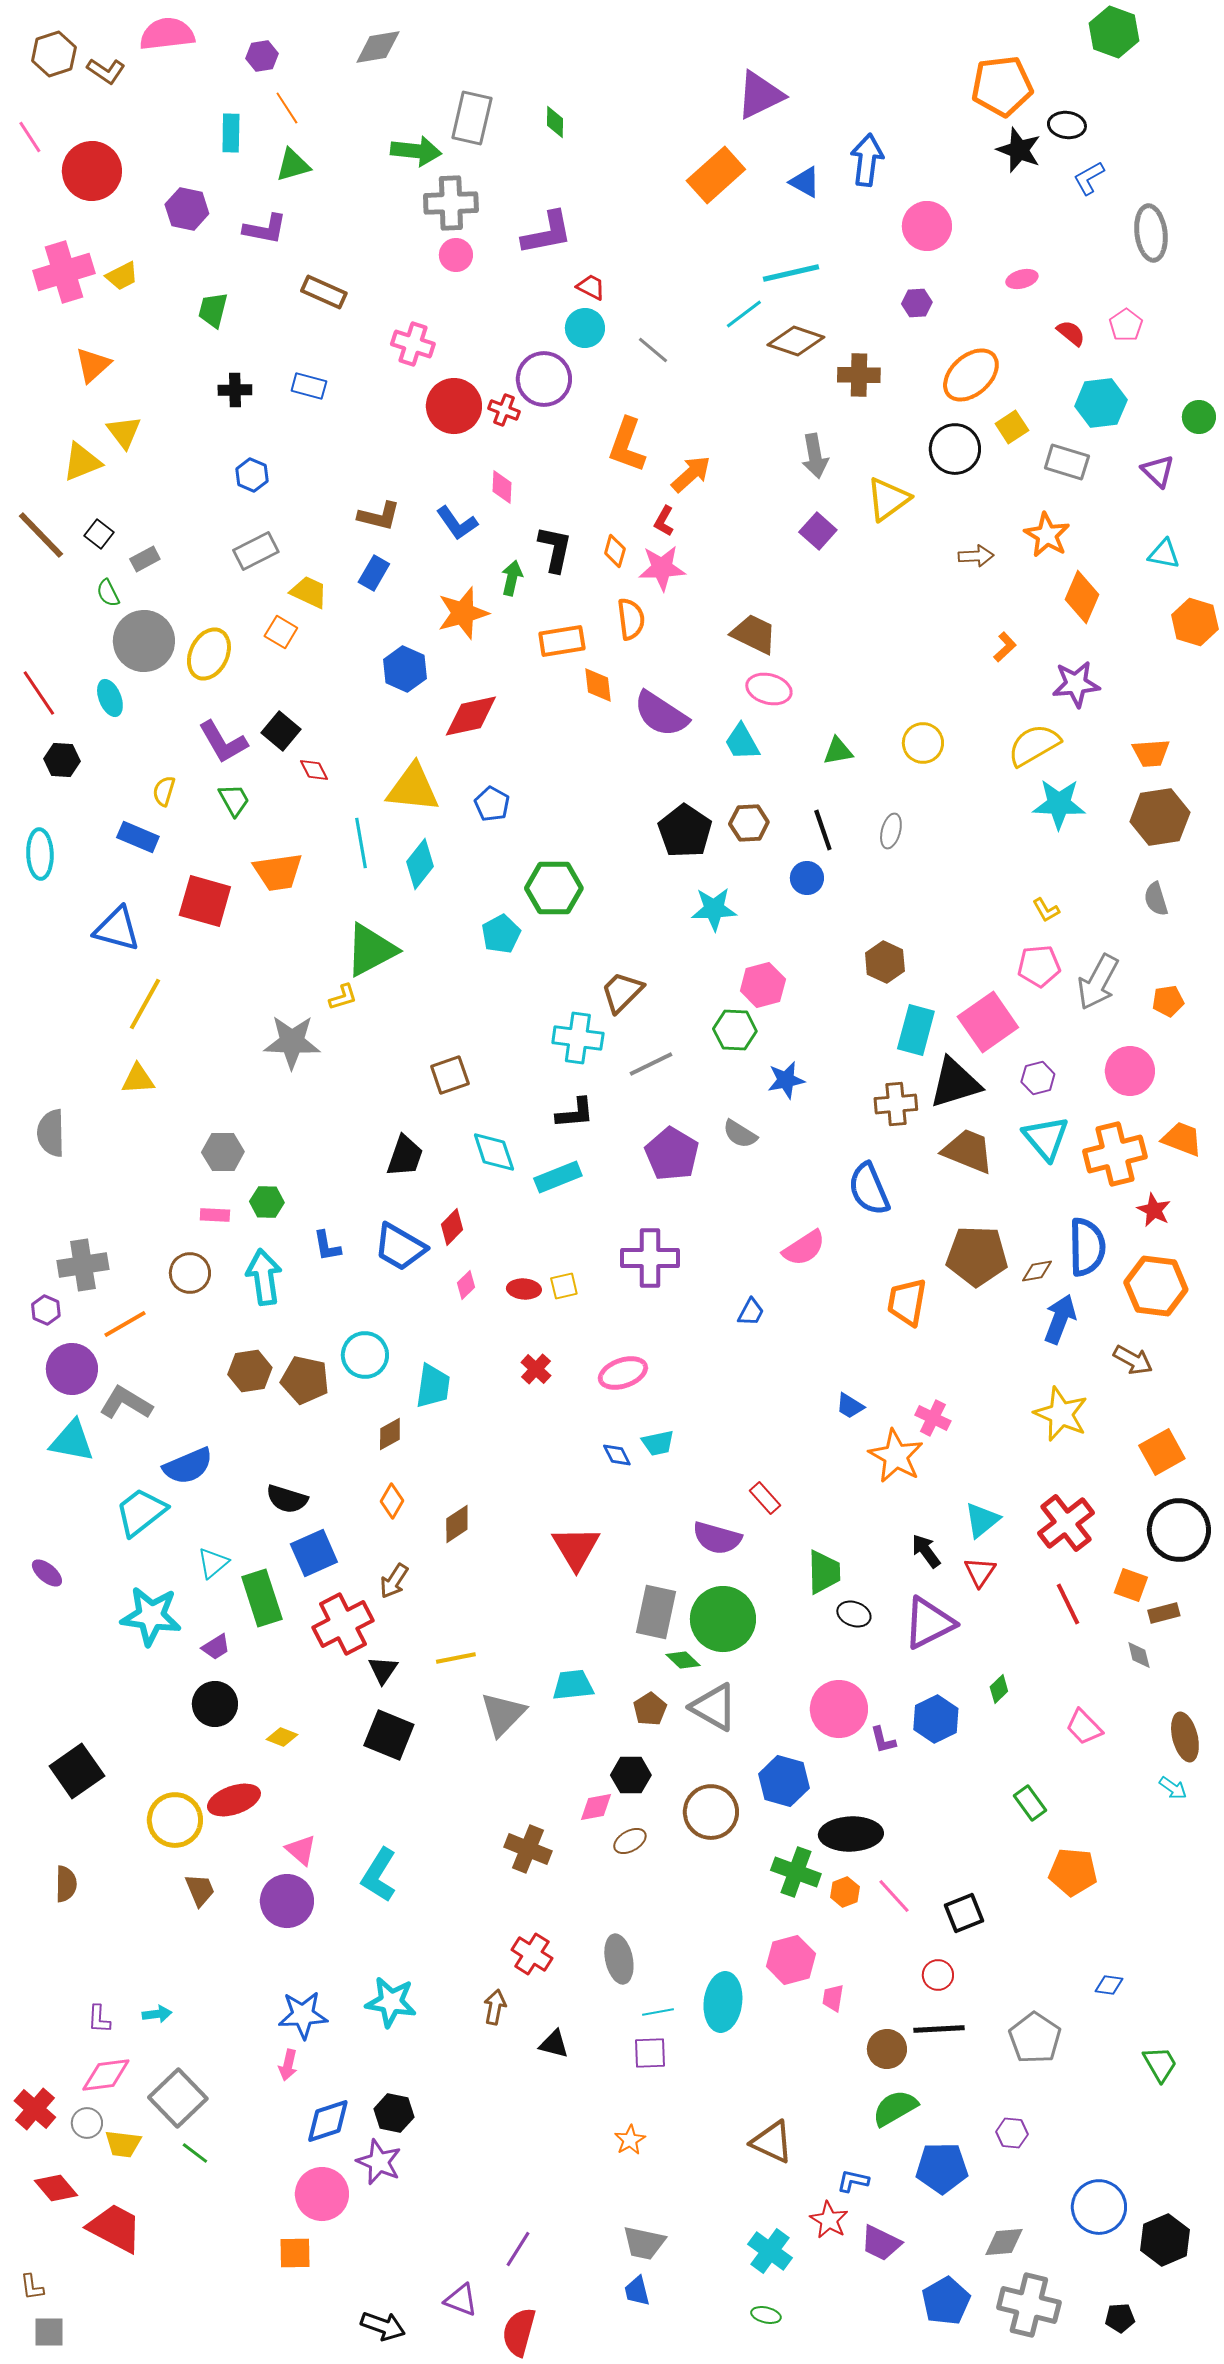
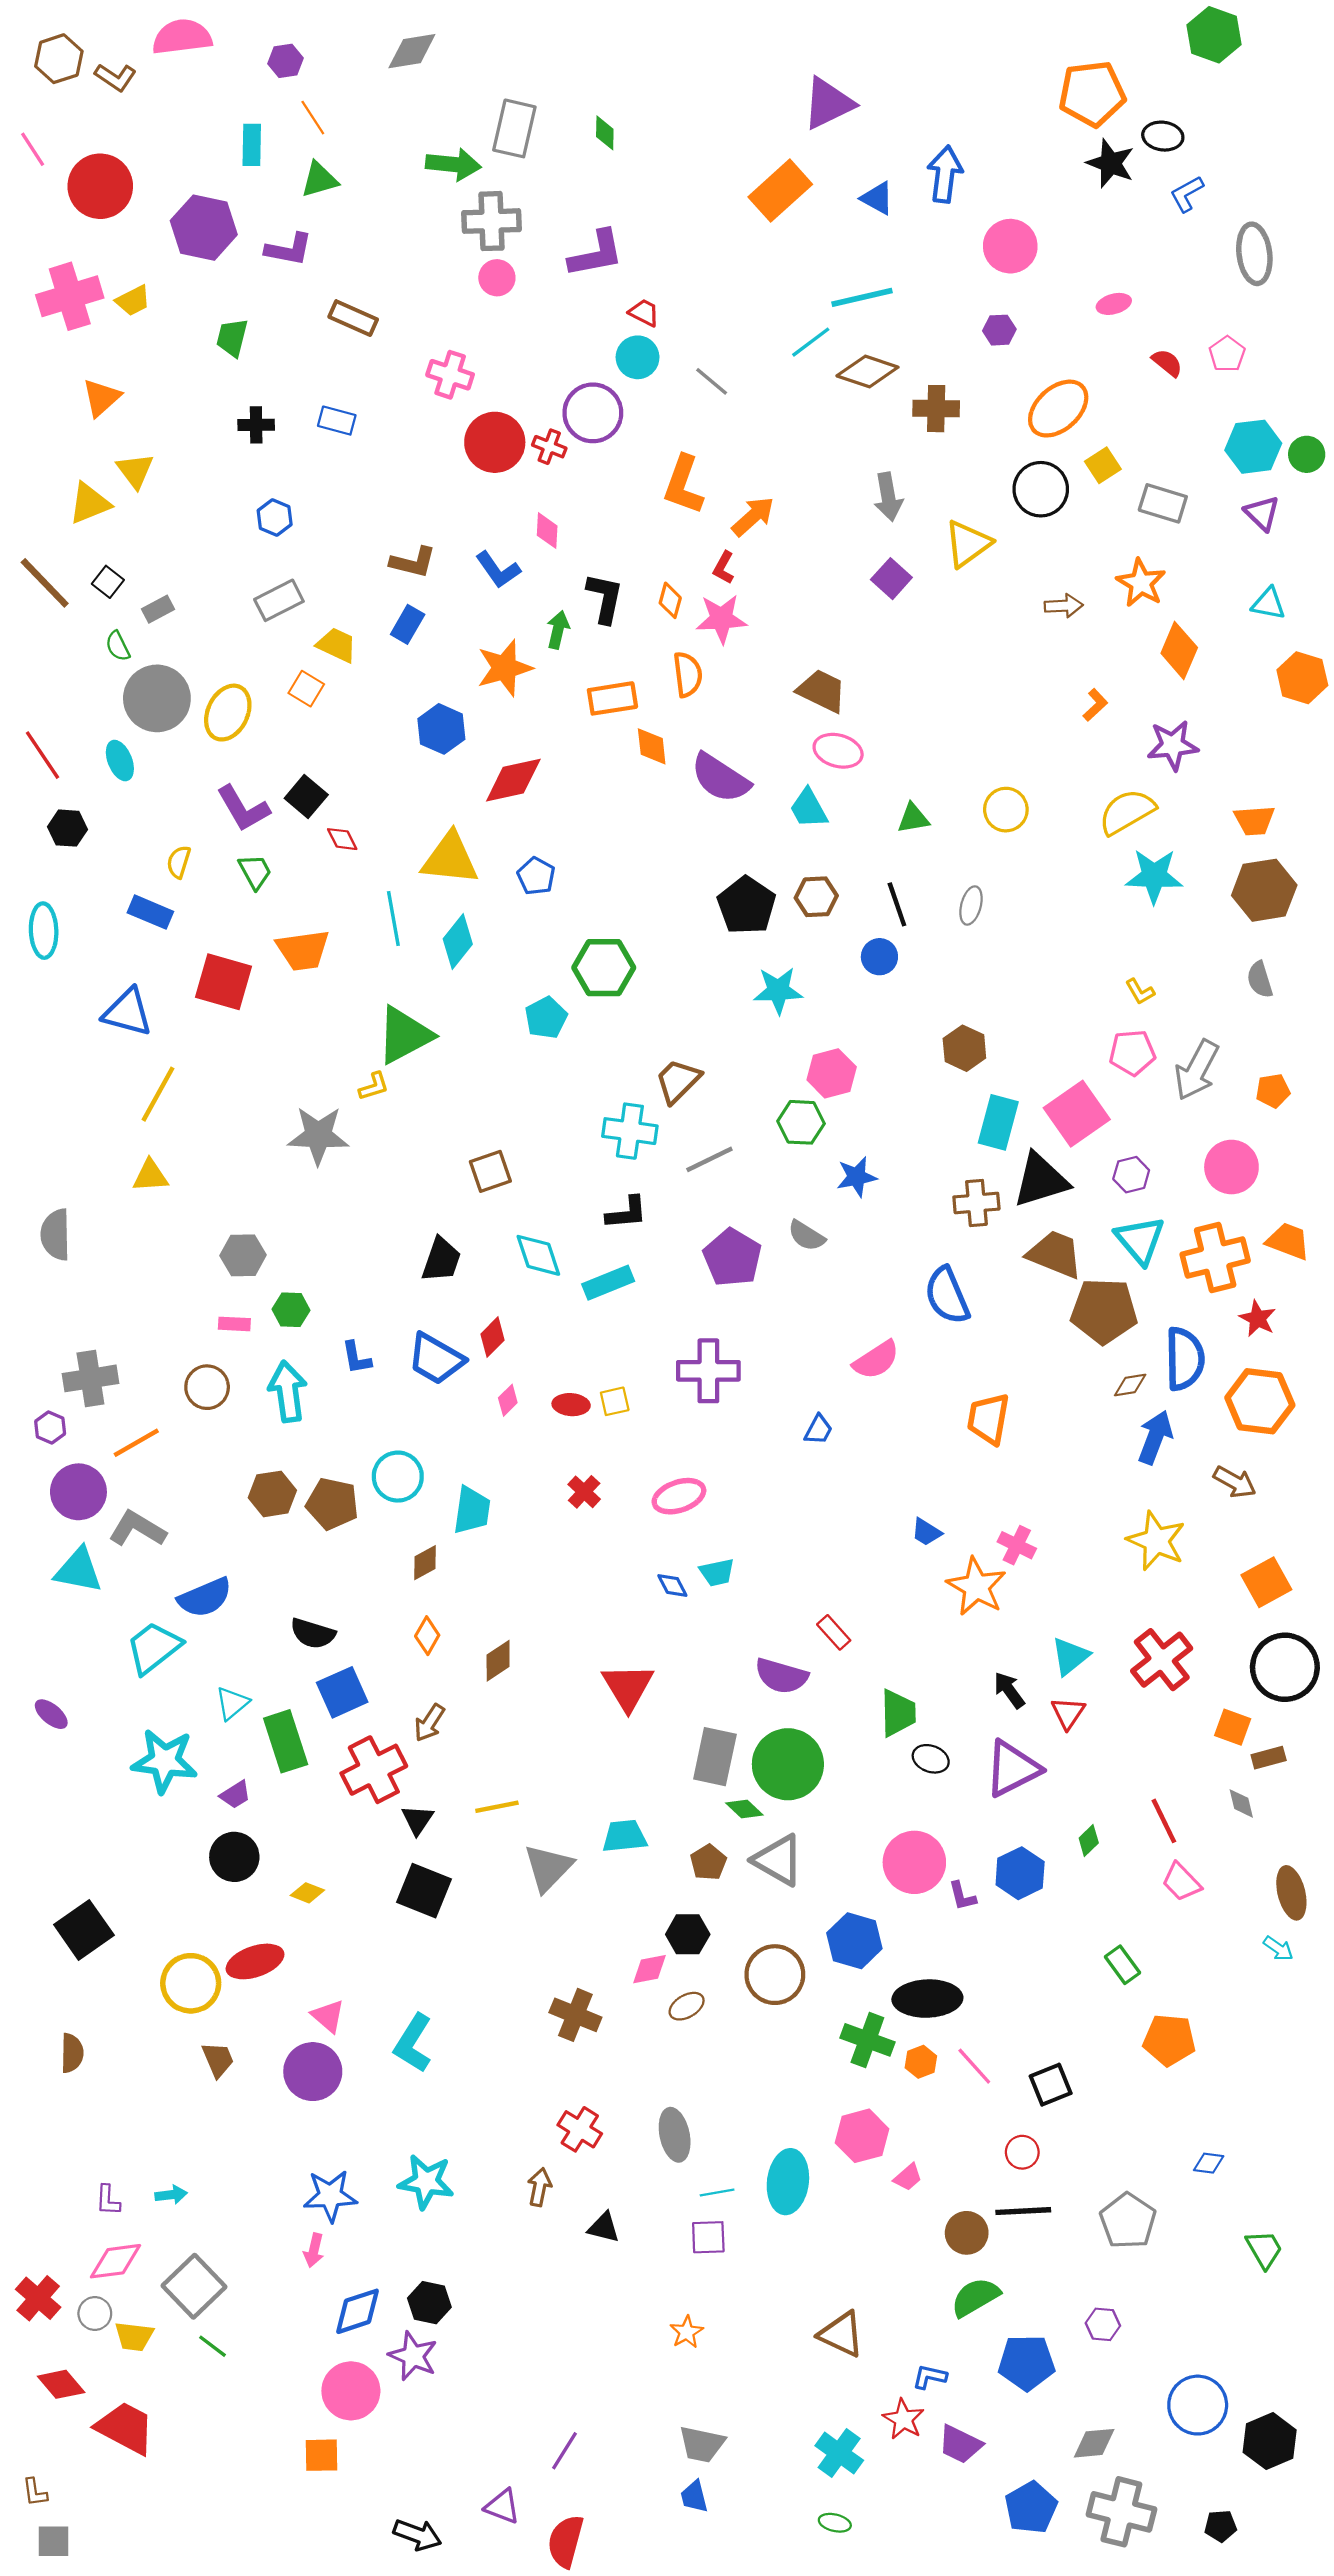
purple hexagon: (187, 209) -> (204, 228), size x1.4
cyan hexagon: (1101, 403) -> (1253, 447), moved
brown pentagon: (977, 1256) -> (1104, 1311), moved
red line: (1068, 1604) -> (1164, 1821), moved
pink trapezoid: (833, 1998) -> (908, 2177), turned -140

